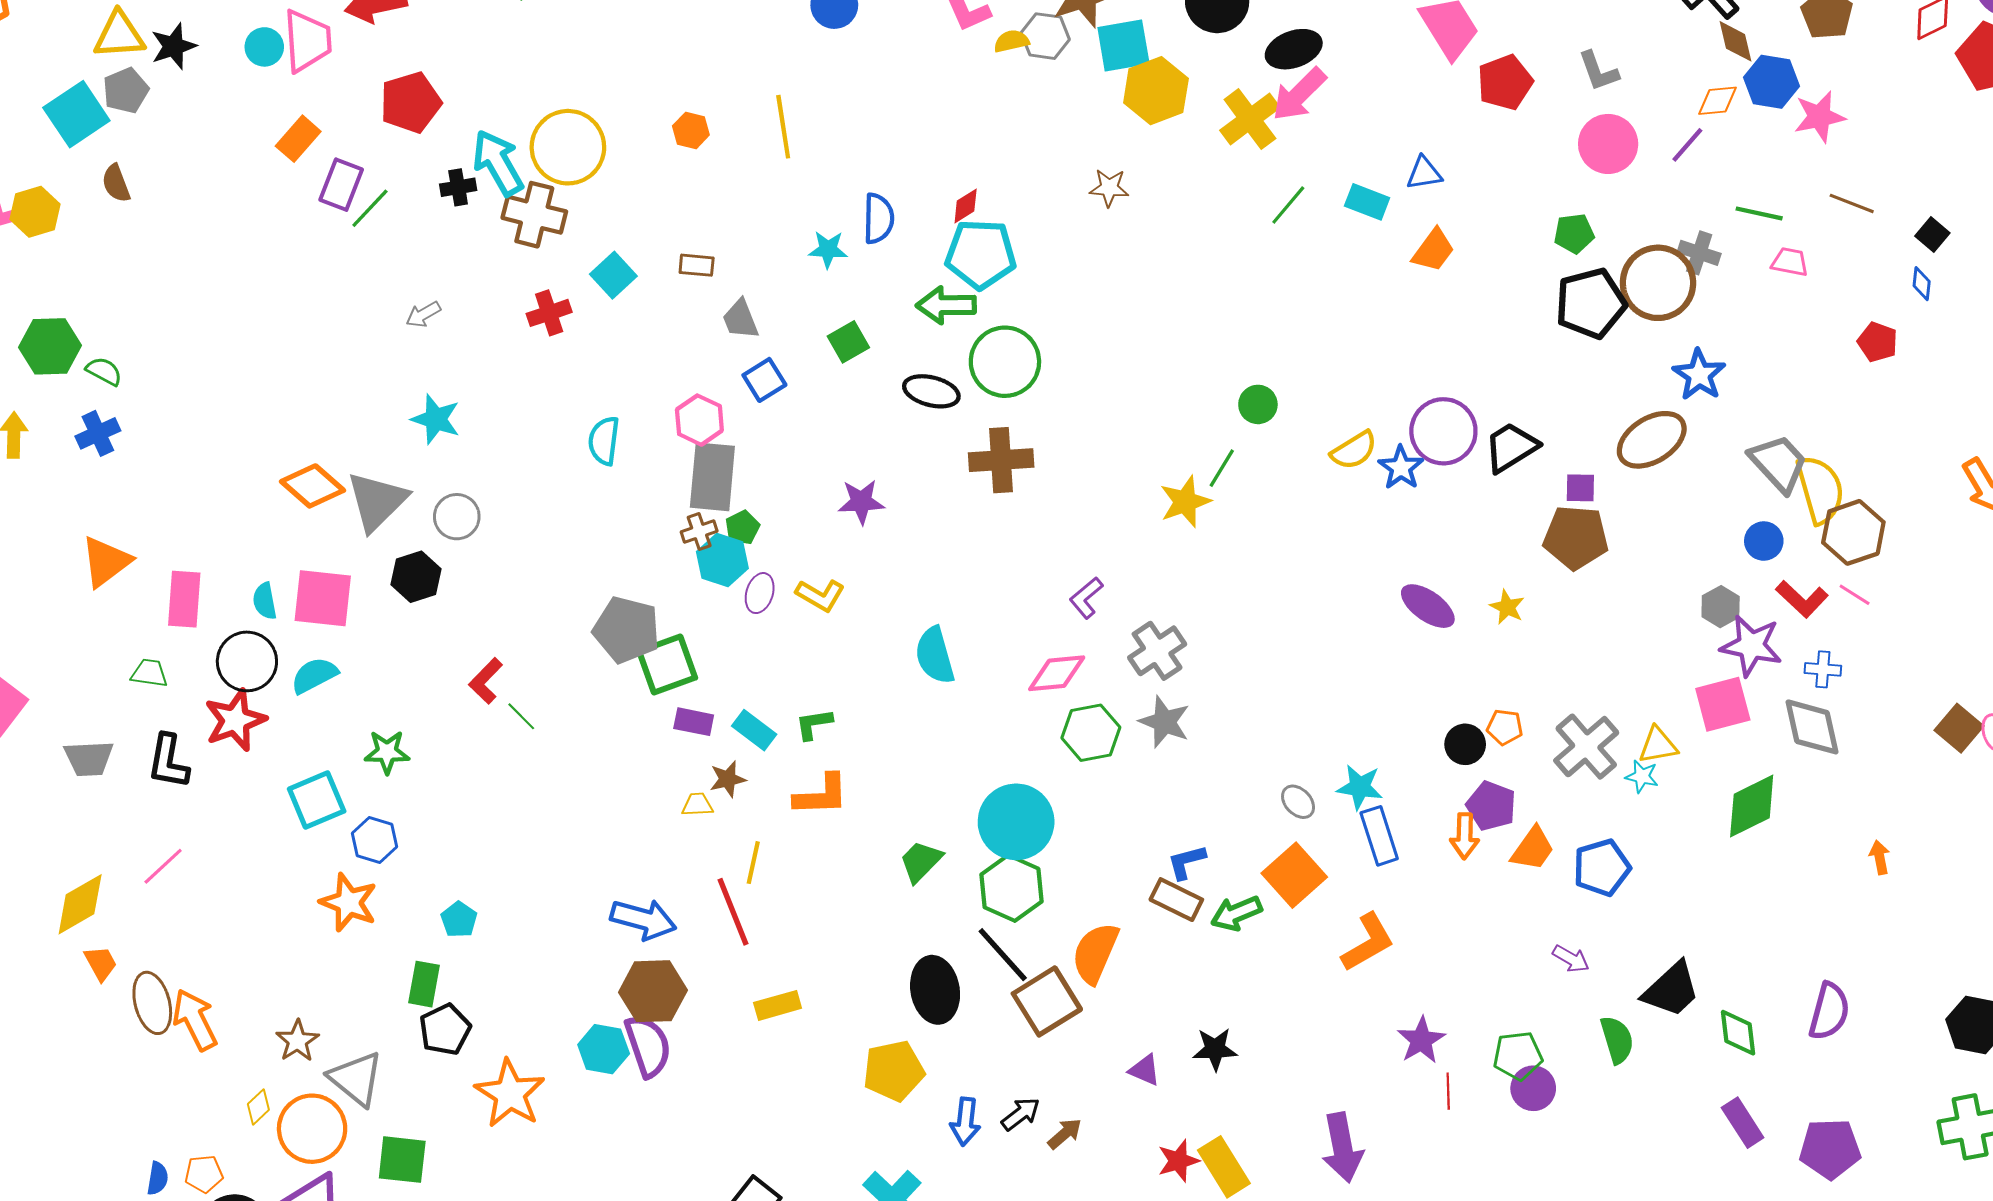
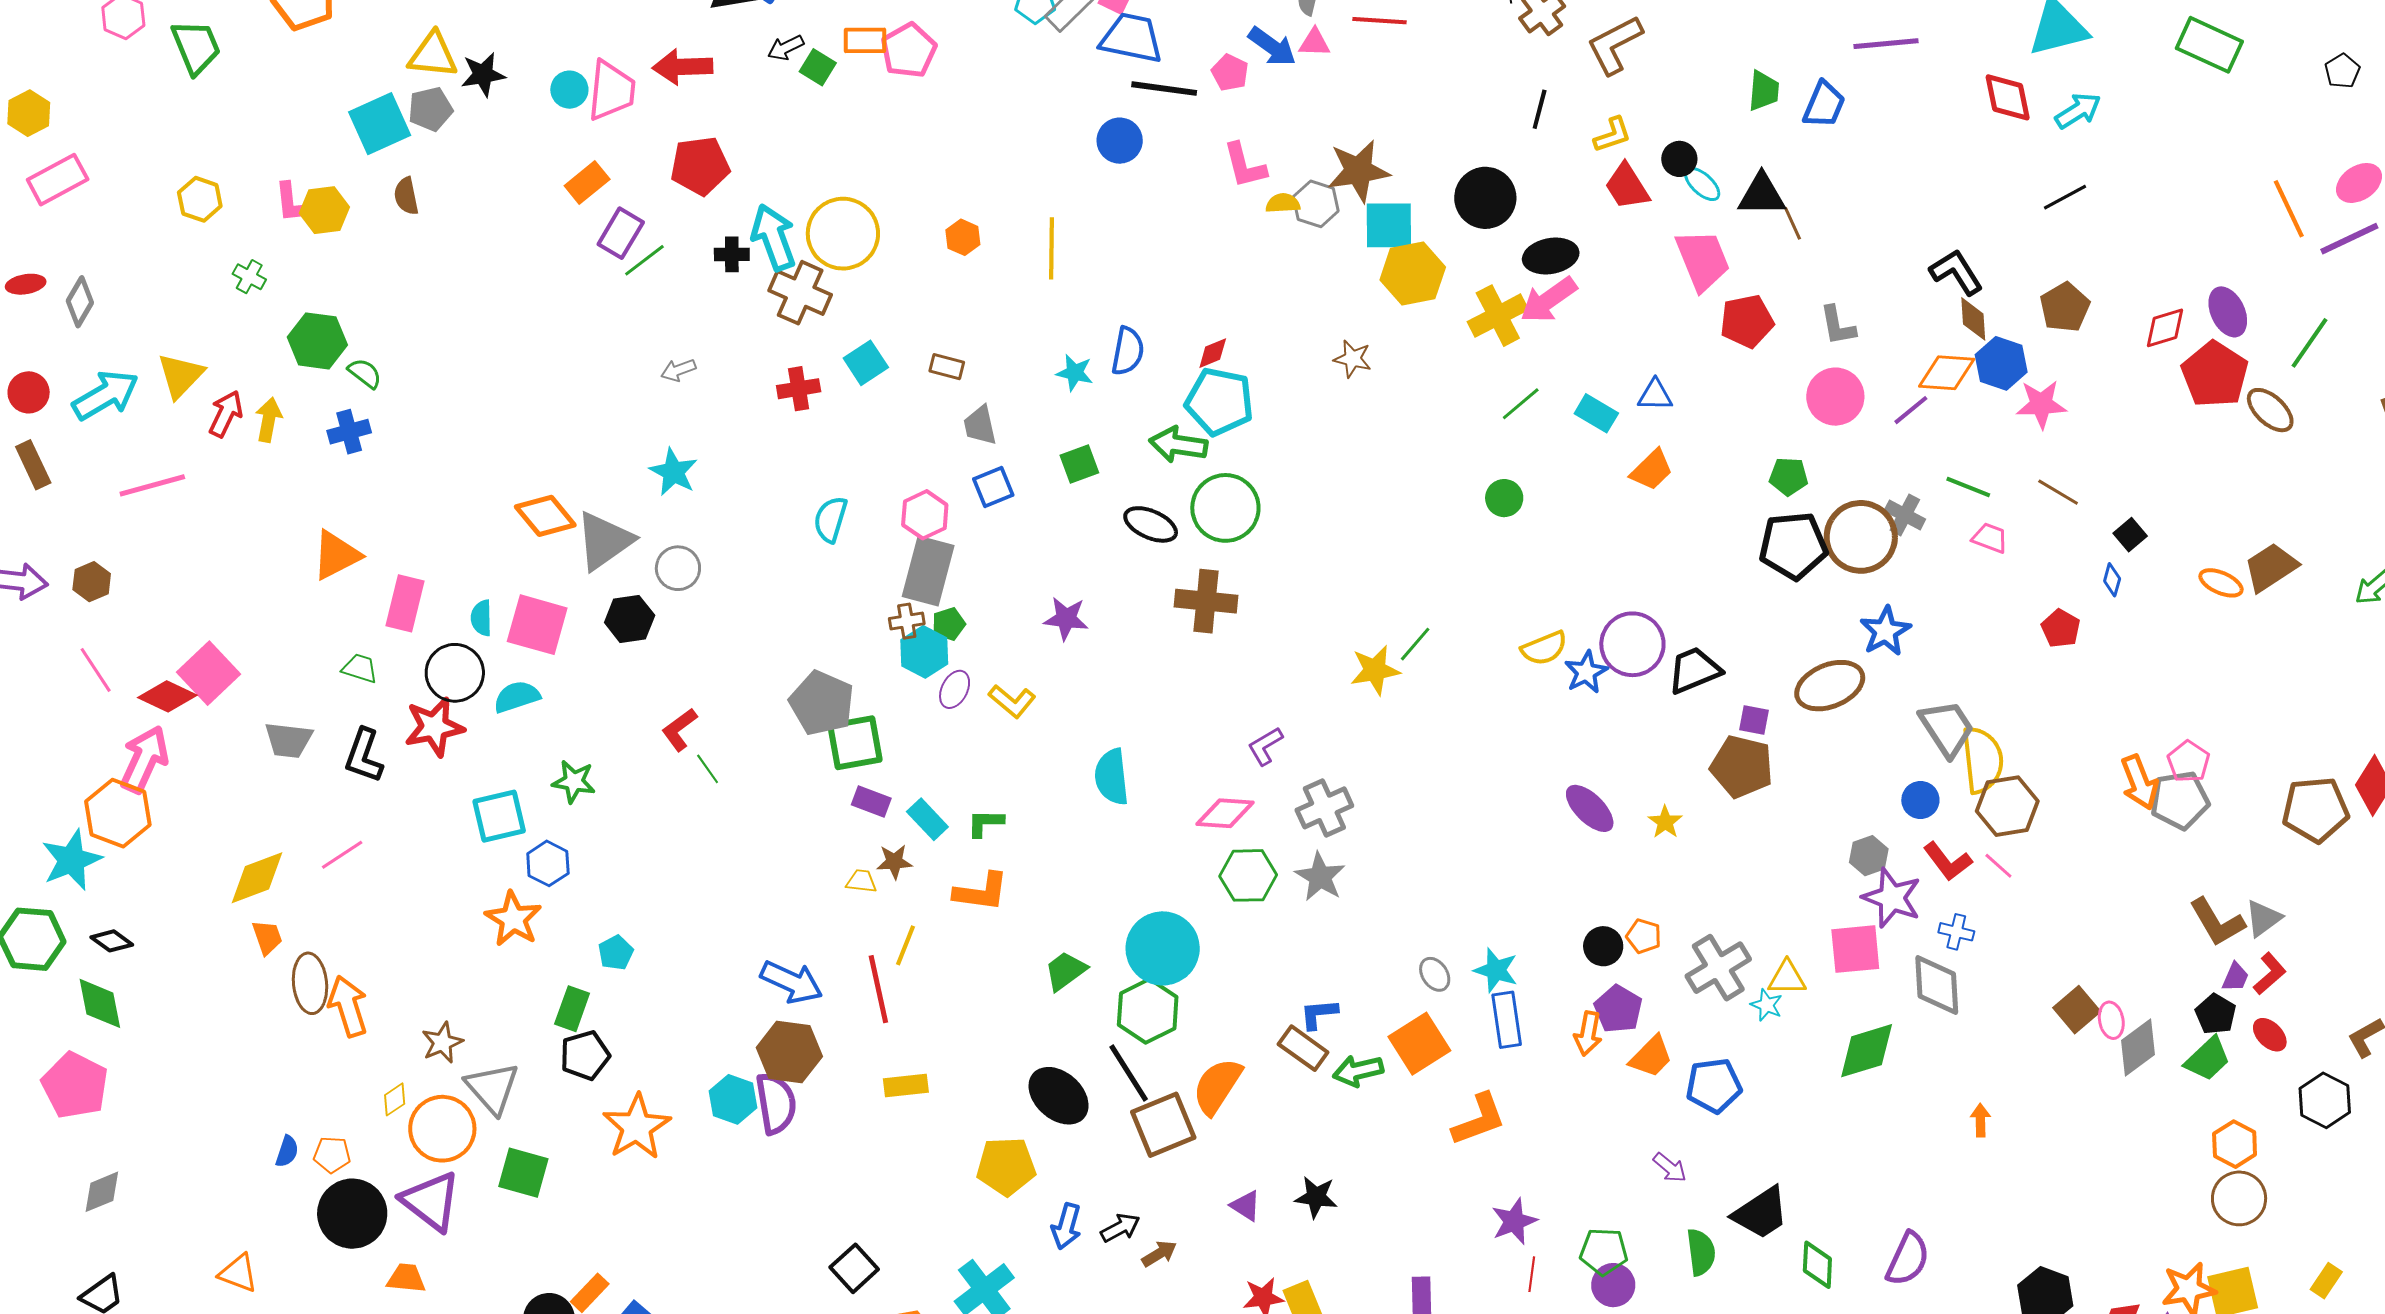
orange diamond: (1718, 101) -> (1947, 373), size x1.4
green circle: (1258, 404) -> (1504, 498), moved
black ellipse: (935, 990) -> (1059, 1096), turned -48

